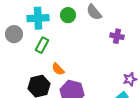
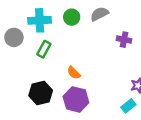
gray semicircle: (94, 12) -> (99, 14), turned 102
orange semicircle: (58, 69) -> (74, 73), moved

